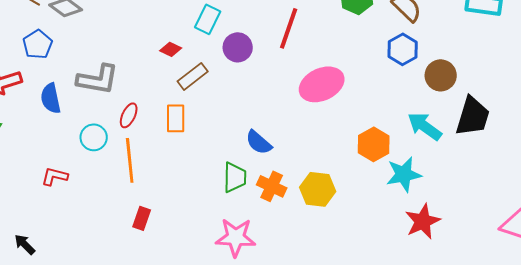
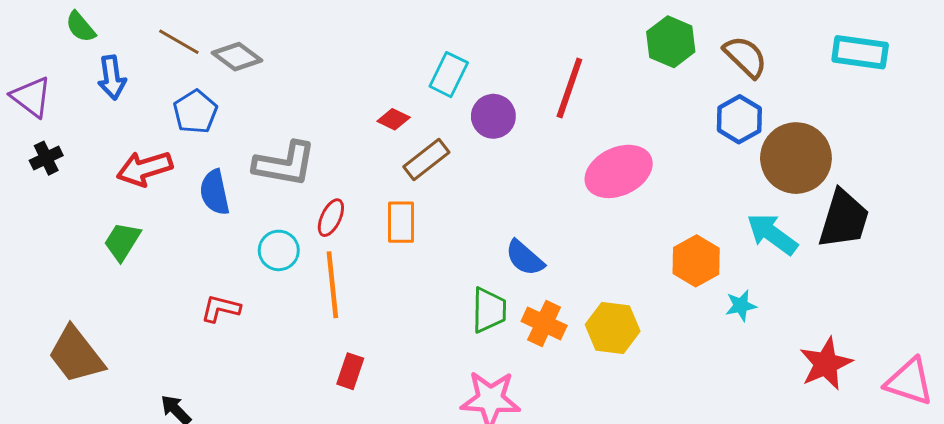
brown circle: (441, 75) -> (796, 158), size x1.5
cyan star: (404, 174) -> (741, 306), size x0.6
red star: (423, 221) -> (826, 364), moved

